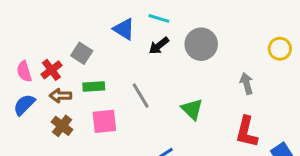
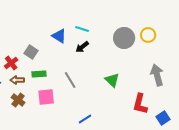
gray circle: (201, 44) -> (124, 38), moved
yellow circle: (280, 49) -> (148, 35), moved
gray arrow: (247, 83) -> (157, 75), moved, size x1.5
green triangle: (192, 109) -> (112, 80), moved

